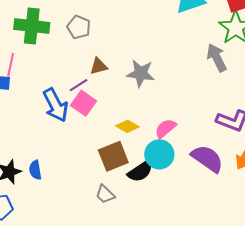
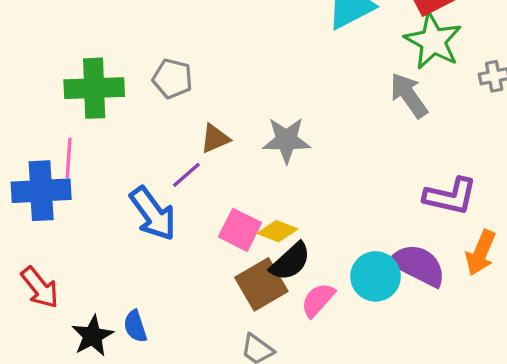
pink square: (84, 103) -> (240, 230), moved
pink semicircle: (165, 128) -> (318, 300), moved
cyan circle: (159, 154) -> (376, 276), moved
black semicircle: (140, 171) -> (290, 262), moved

